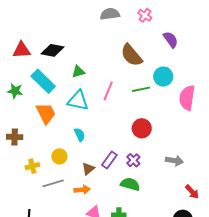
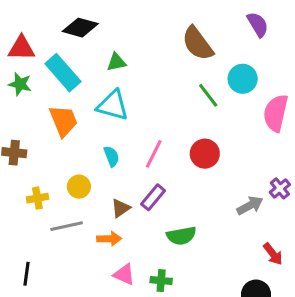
red triangle: (22, 50) -> (21, 48), moved
green line: (141, 89) -> (208, 95), turned 60
pink line: (108, 91) -> (154, 154), moved
purple cross: (133, 160) -> (280, 188), moved
gray arrow: (174, 161) -> (250, 205), turned -42
green semicircle: (130, 184) -> (181, 236), turned 150

